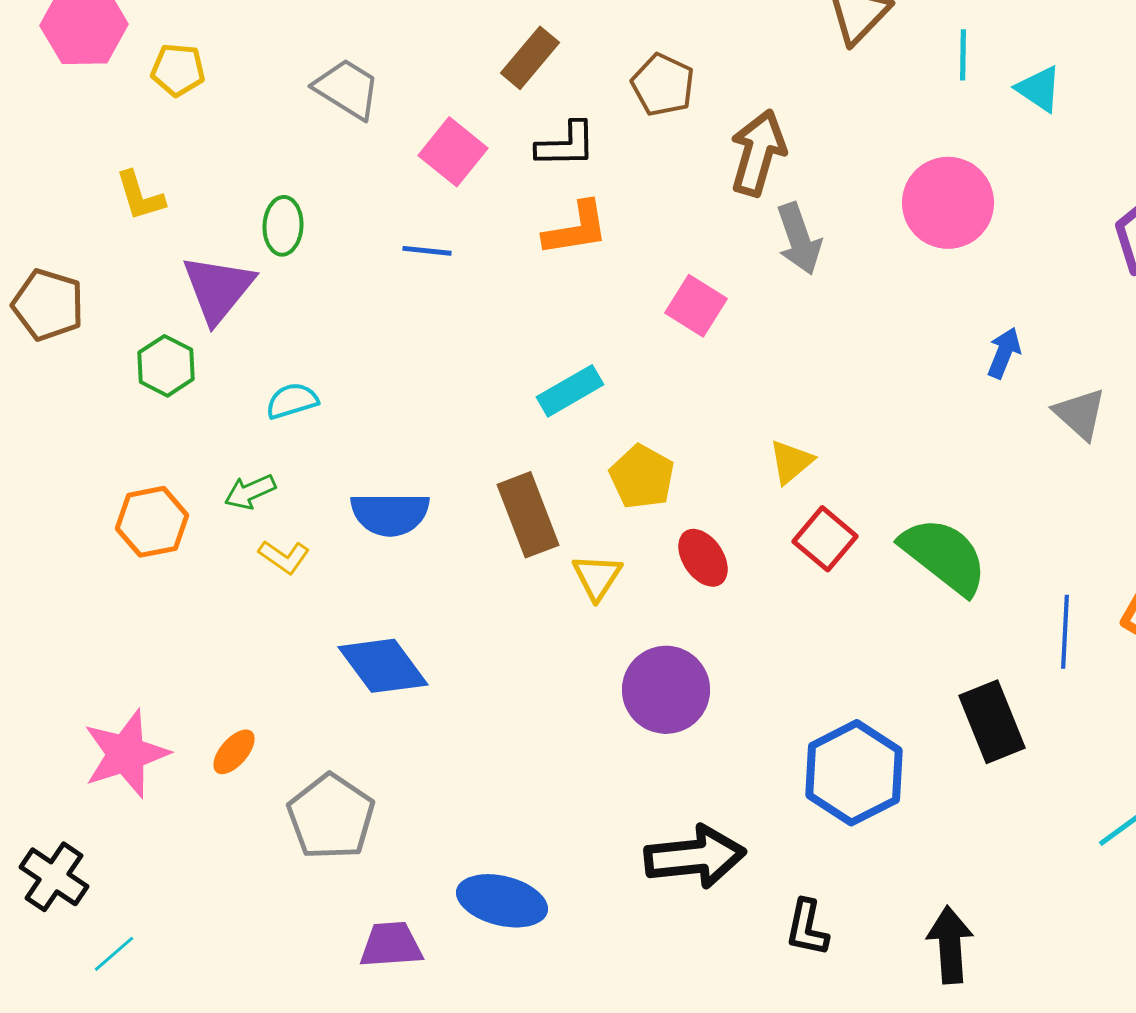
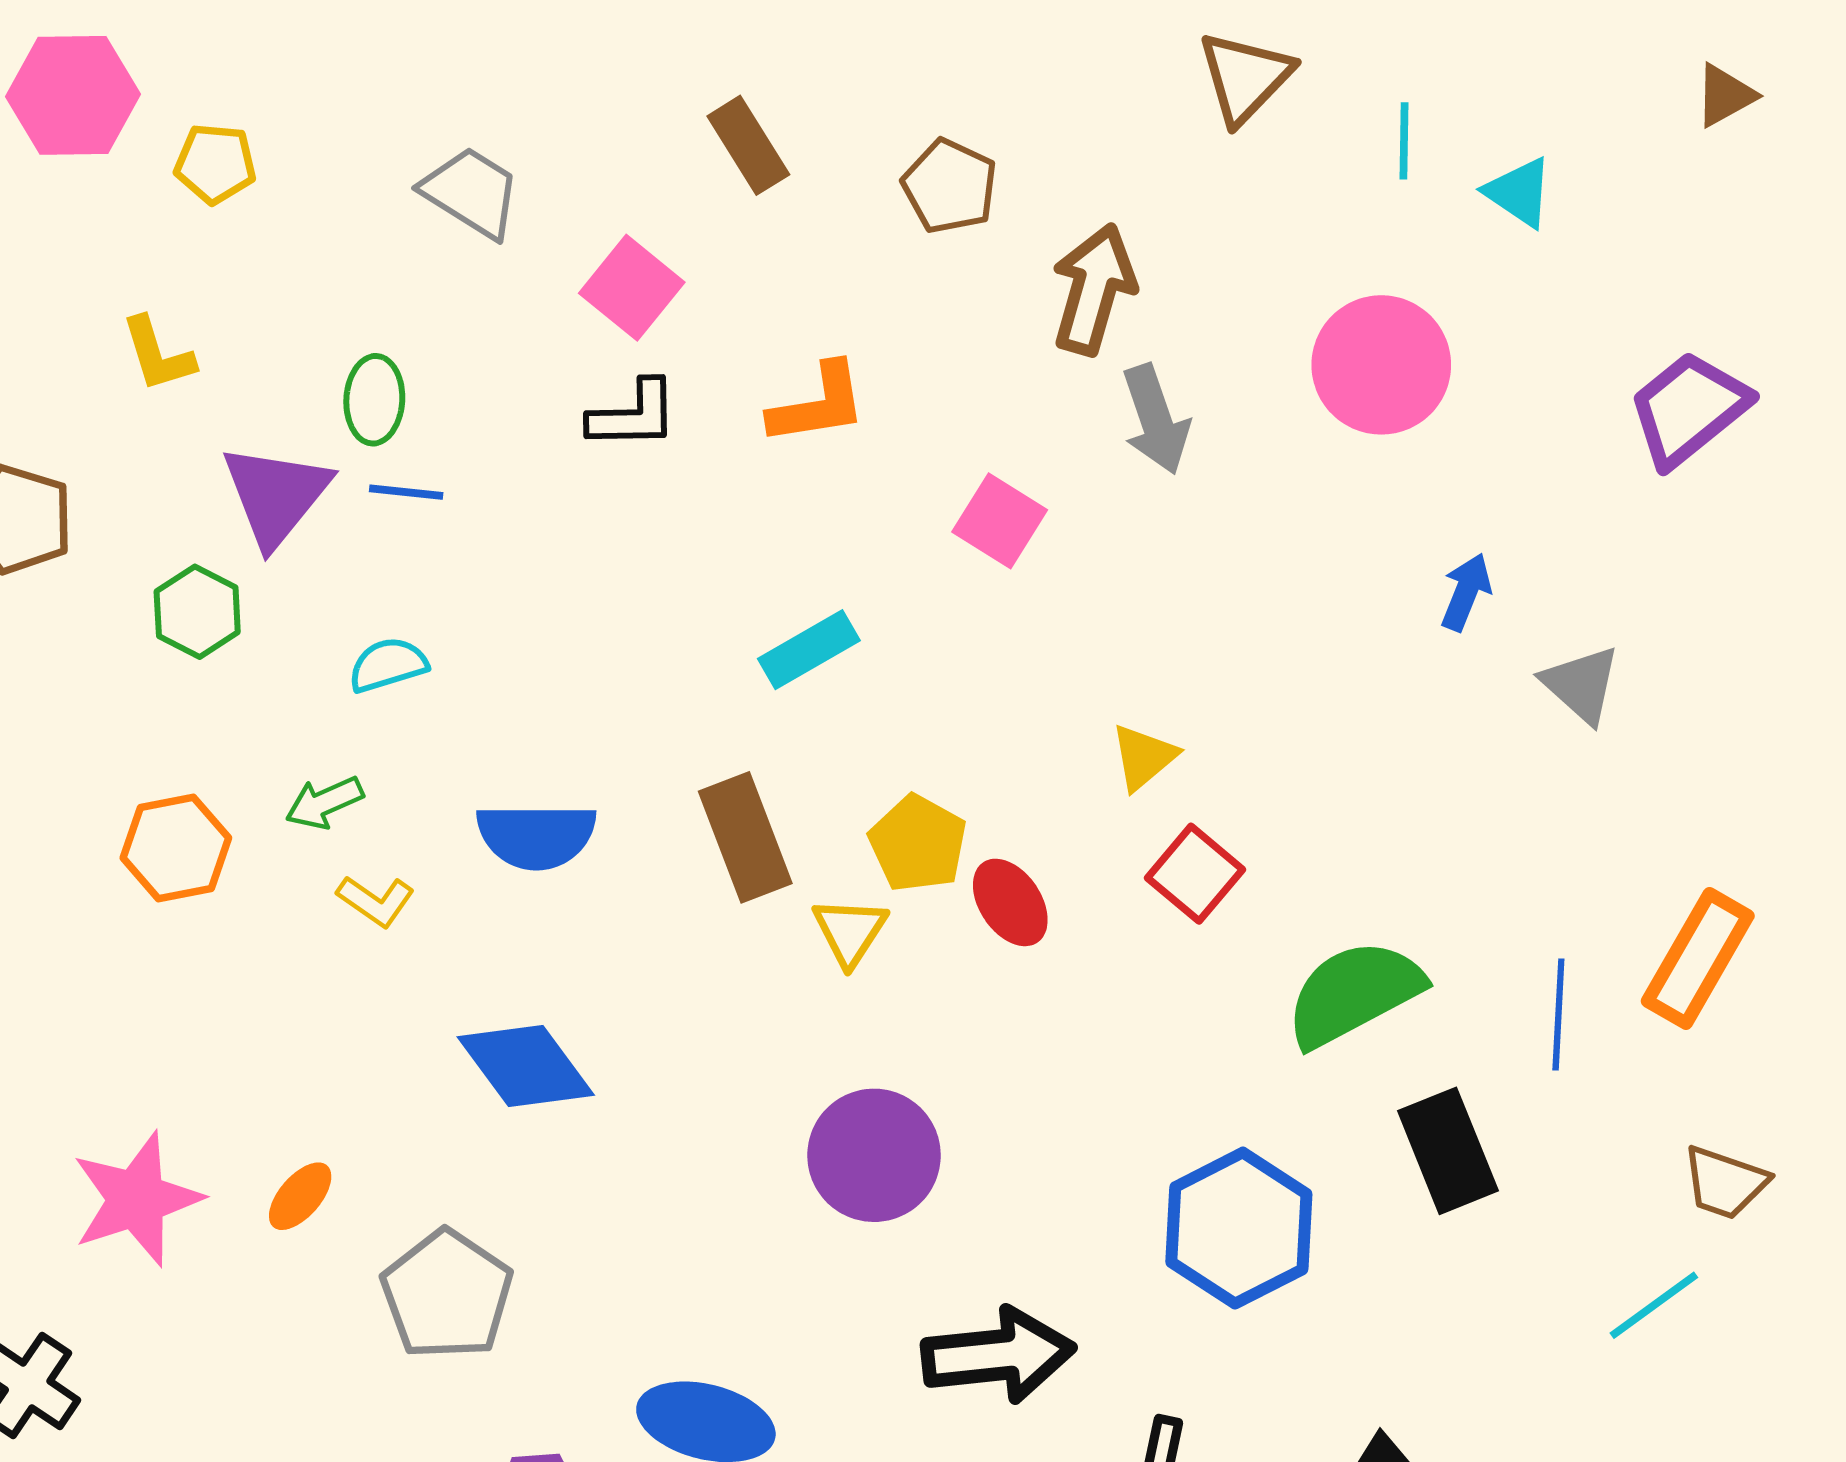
brown rectangle: (530, 58) -> (748, 145), turned -72
black L-shape: (566, 145) -> (633, 415), moved
blue line: (427, 251) -> (406, 492), moved
yellow pentagon: (642, 477) -> (918, 843), moved
green semicircle: (944, 556) -> (1354, 993), moved, turned -66
purple circle: (666, 690) -> (874, 1155), moved

